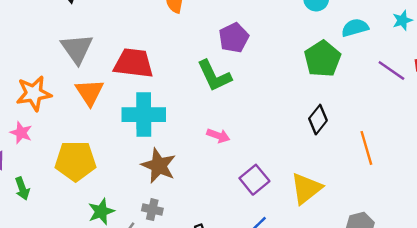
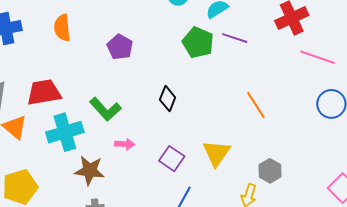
purple line: (391, 71) -> (235, 38), moved
green L-shape: (214, 76) -> (105, 109), moved
black diamond: (318, 120) -> (168, 99), moved
pink arrow: (218, 136) -> (125, 144), moved

